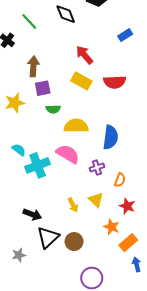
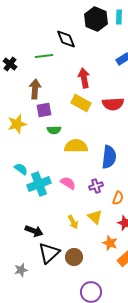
green line: (29, 22) -> (44, 56), moved, turned -54
red arrow: (84, 55) -> (84, 78), turned 30
pink semicircle: (68, 154) -> (68, 183), moved, size x0.7

